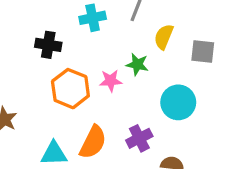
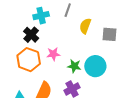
black cross: (48, 45) -> (31, 35), moved, turned 35
green star: (137, 64) -> (74, 66), moved

